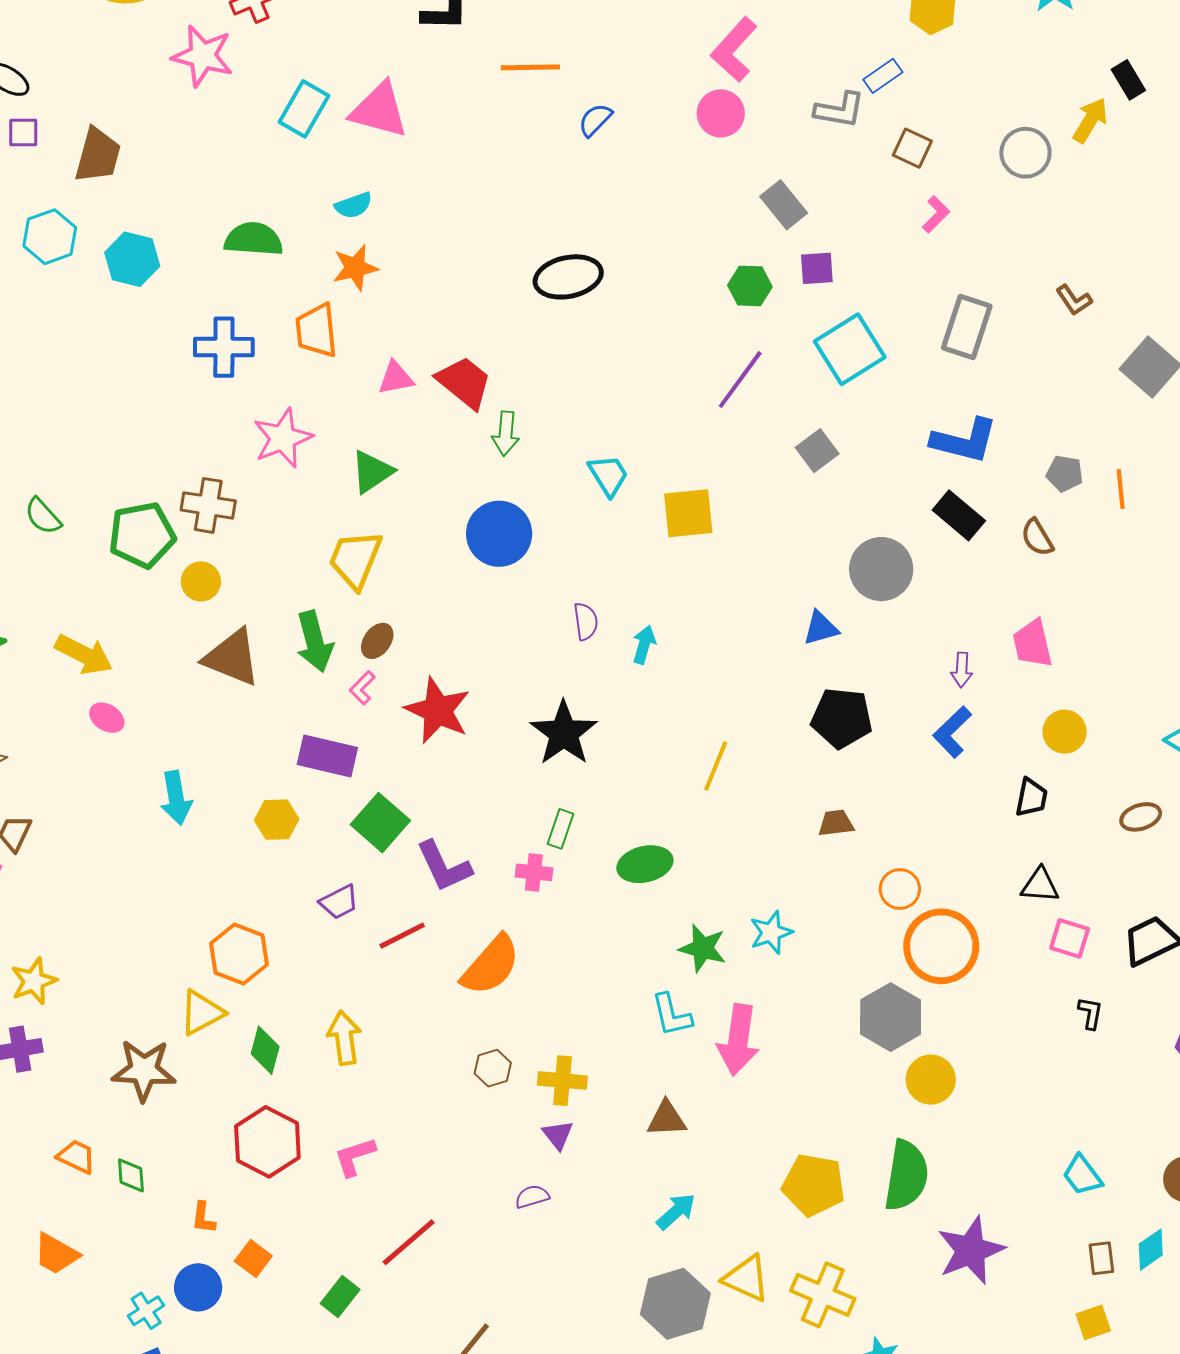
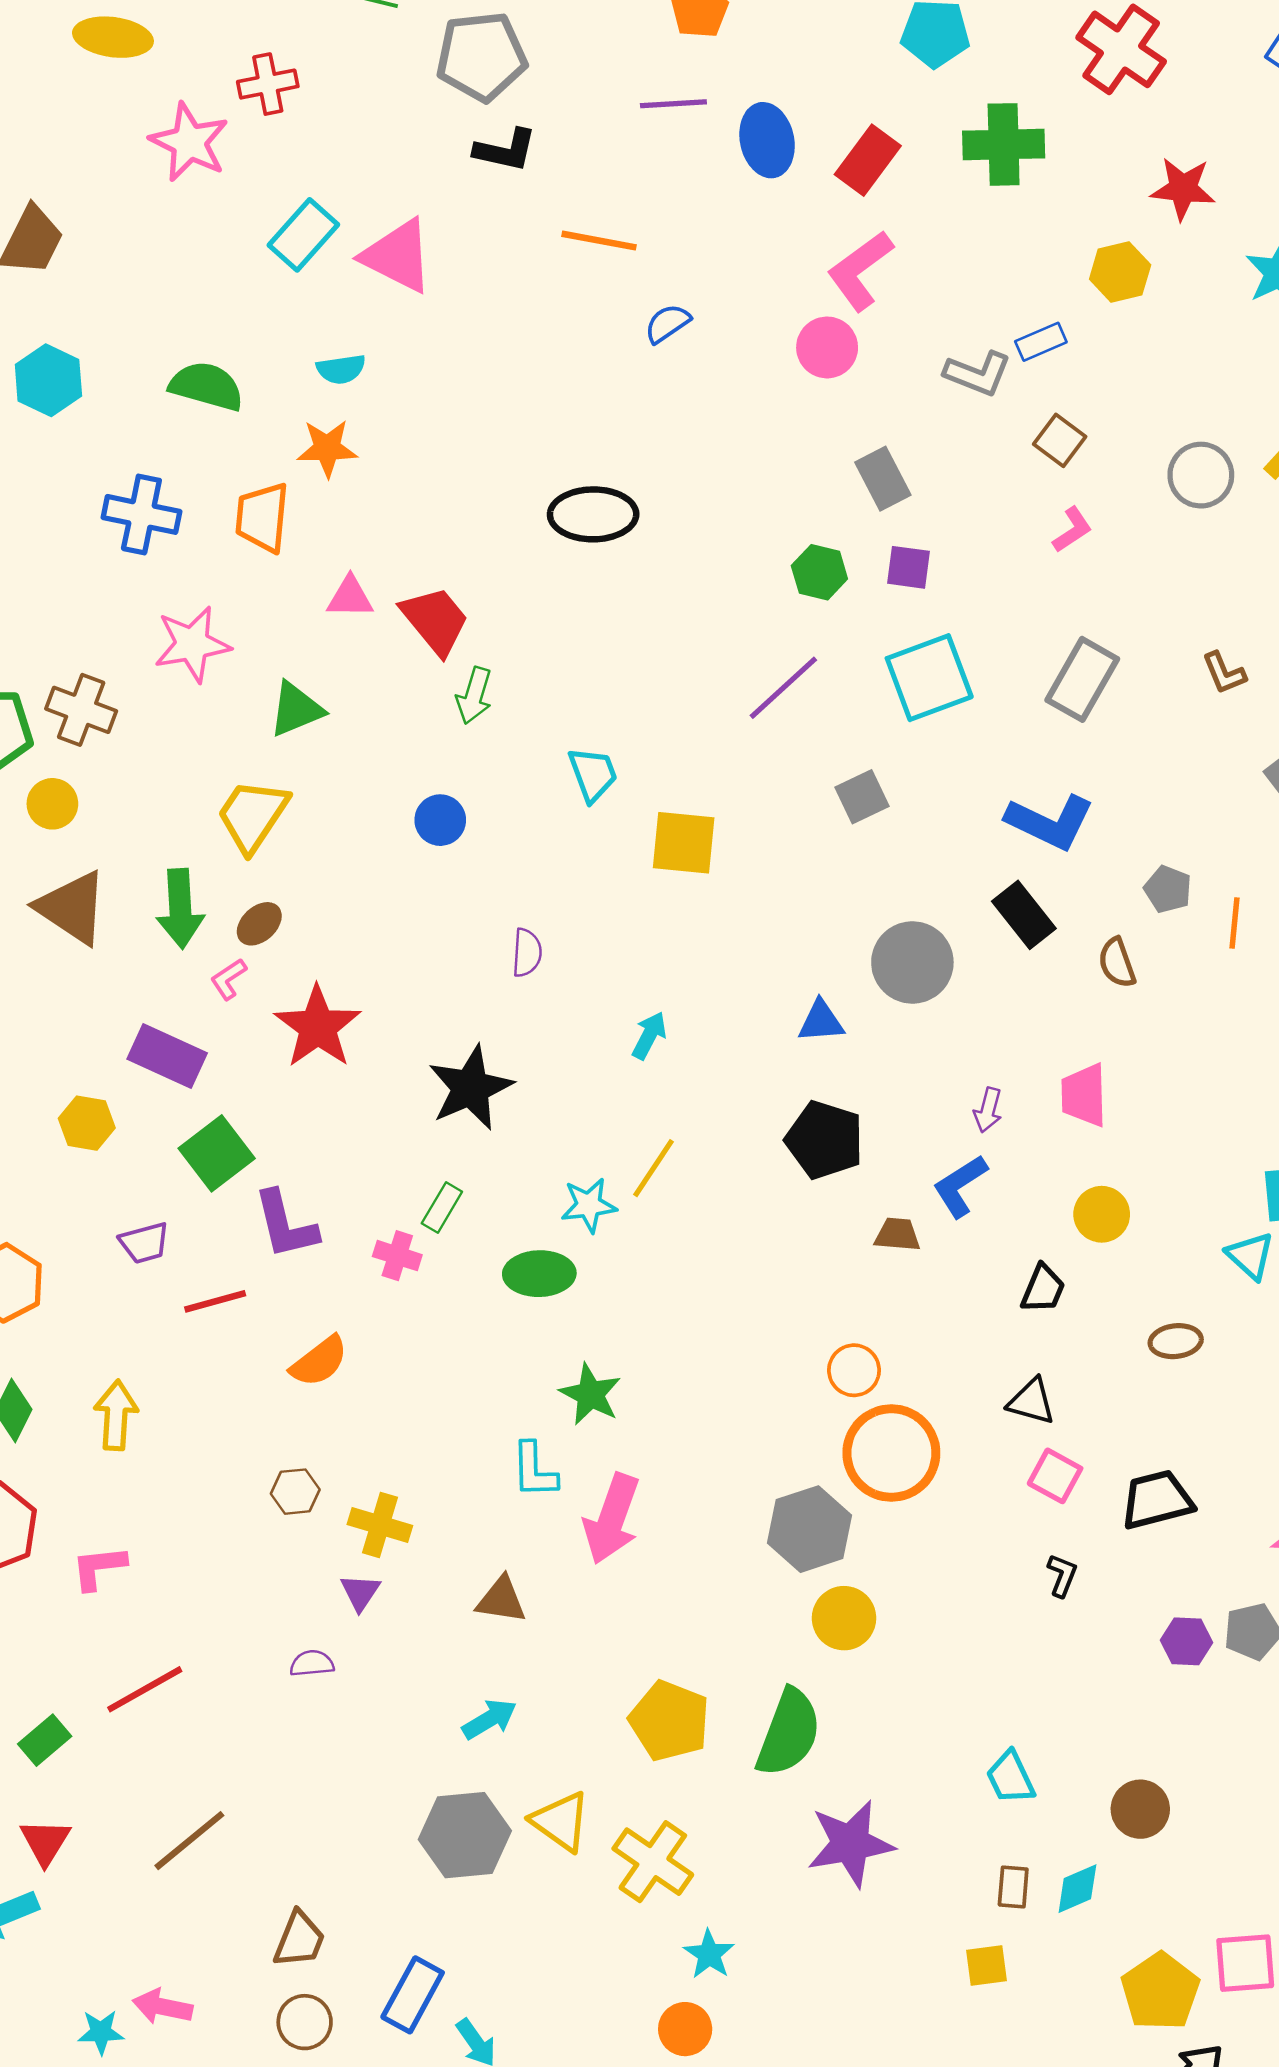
blue circle: (499, 534) -> (440, 820), size x0.6
cyan arrow: (644, 645) -> (649, 1035), moved
brown trapezoid: (836, 823) -> (897, 1235), moved
cyan star: (771, 932) -> (589, 1205), moved
orange semicircle: (491, 965) -> (319, 1361), size x0.7

